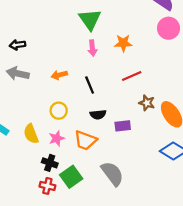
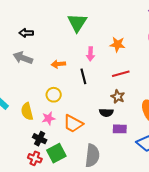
green triangle: (90, 19) -> (77, 23), moved
pink arrow: (92, 48) -> (90, 54), moved
brown star: (147, 103) -> (118, 97), moved
black semicircle: (98, 114) -> (106, 113), moved
purple rectangle: (123, 126) -> (120, 129), moved
gray semicircle: (112, 174) -> (92, 155), turned 35

